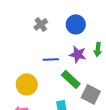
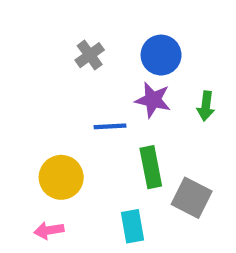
purple star: (78, 54) -> (153, 100), moved
green rectangle: (71, 79) -> (151, 167), turned 36

